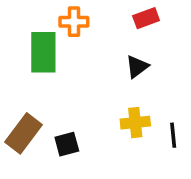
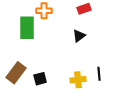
yellow cross: (135, 123) -> (78, 80), moved

